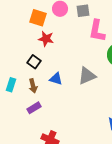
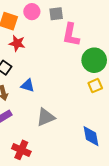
gray triangle: (87, 76) -> (46, 117), moved

